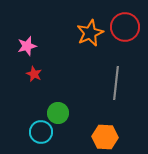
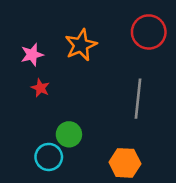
orange star: (90, 33) -> (81, 45), moved

